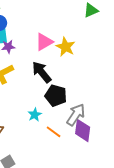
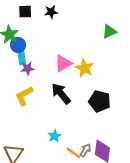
black pentagon: (56, 96) -> (100, 101), moved
gray arrow: (76, 115) -> (85, 150), moved, size x0.6

